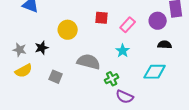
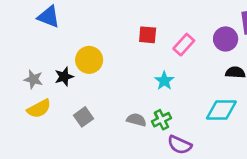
yellow circle: (68, 30) -> (89, 60), moved
cyan star: (123, 51) -> (164, 81), moved
gray semicircle: (89, 62) -> (136, 120), moved, size x0.6
gray square: (56, 77) -> (84, 117), turned 32

